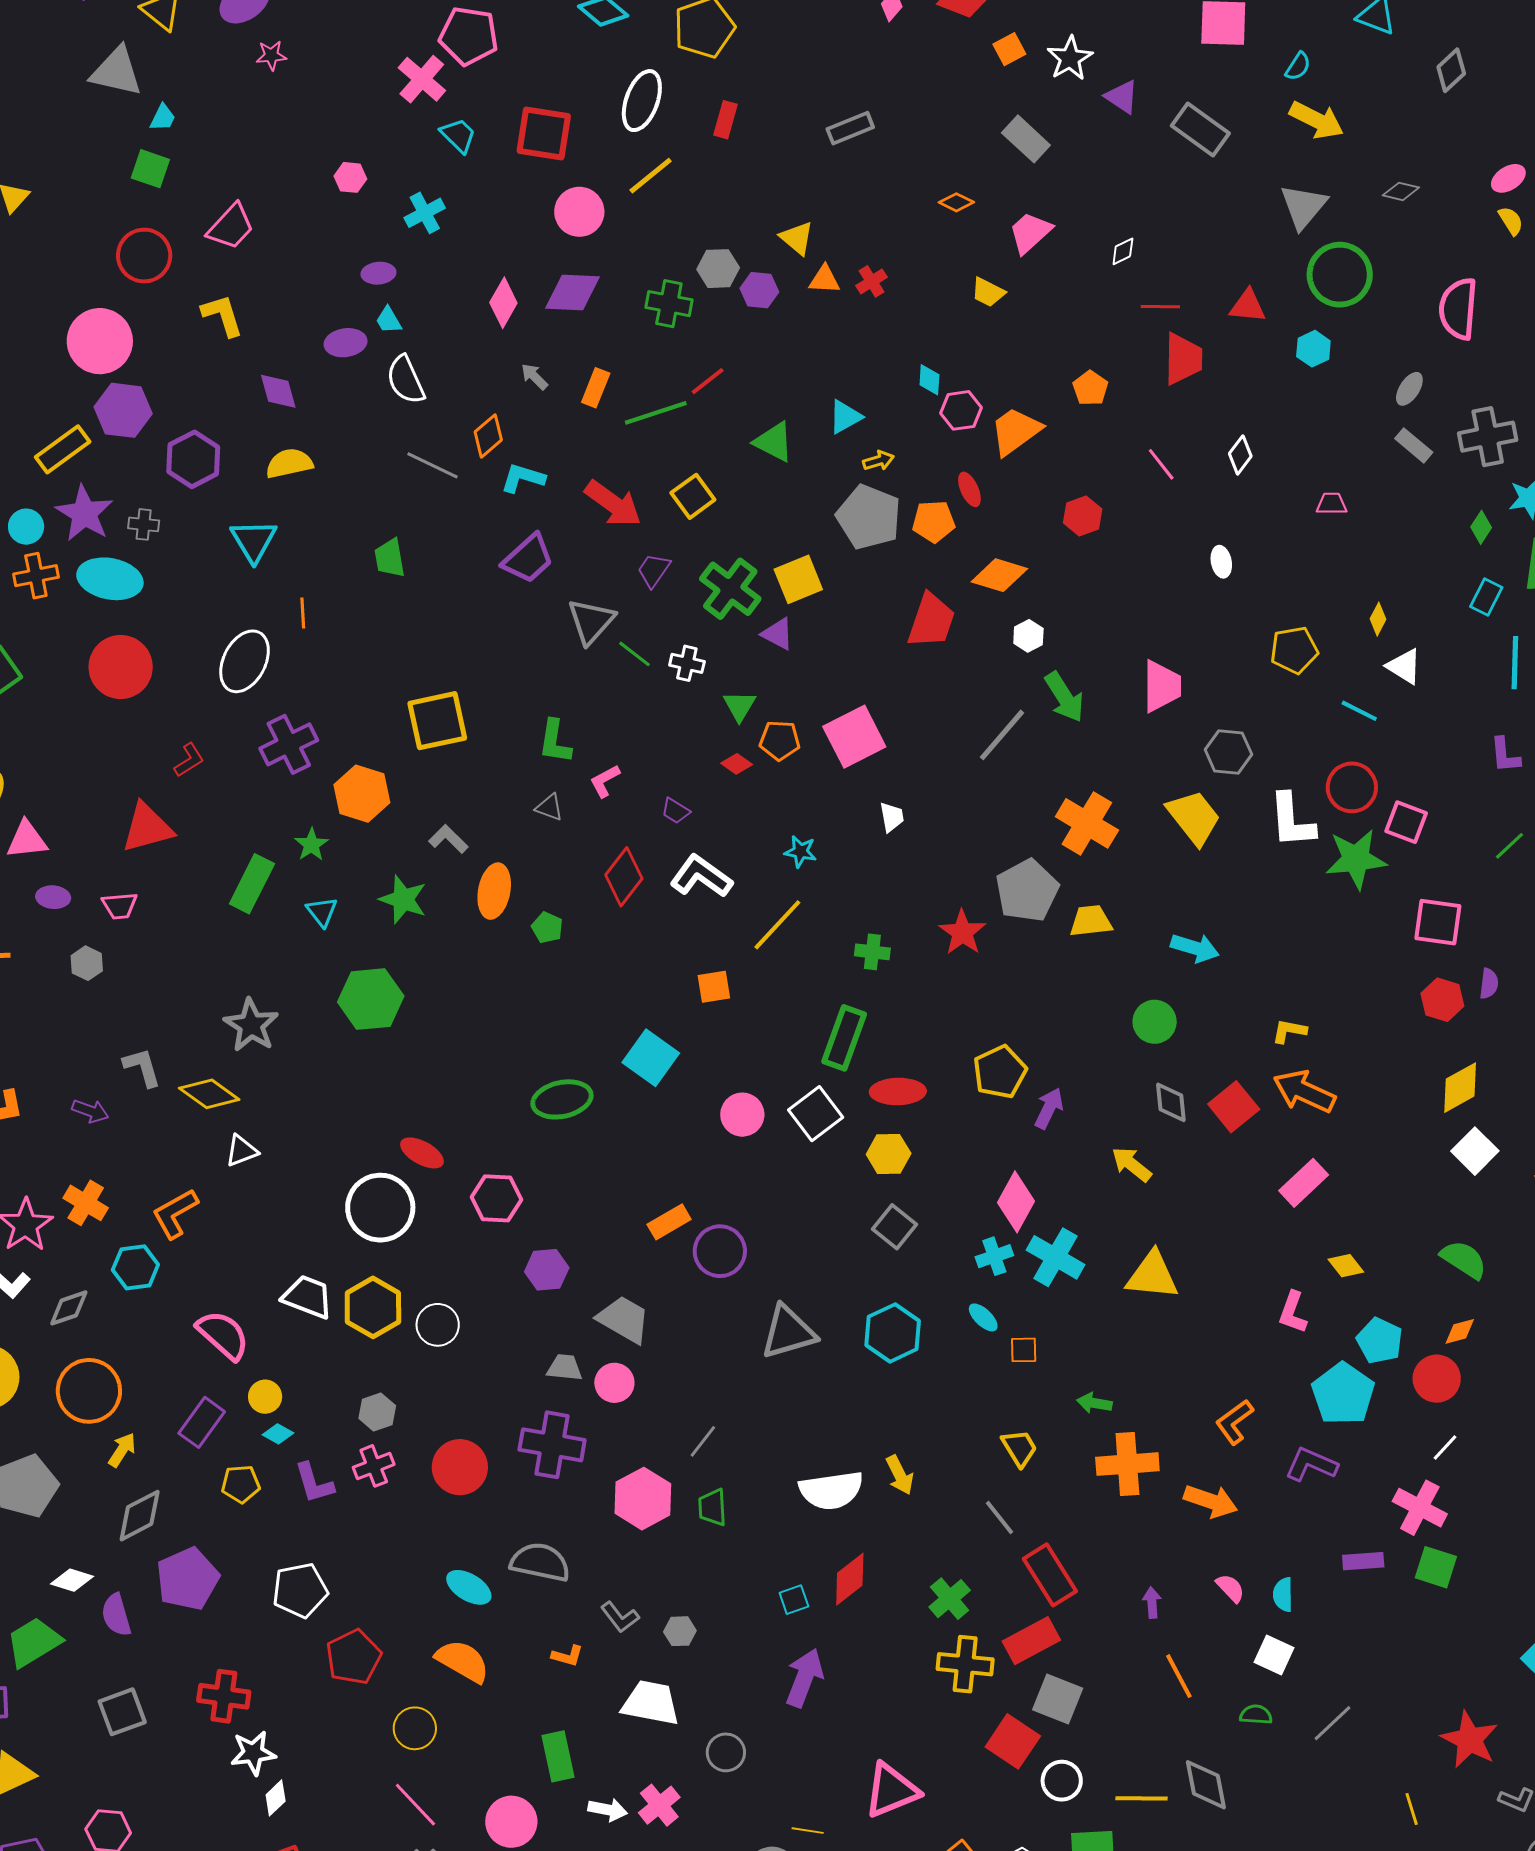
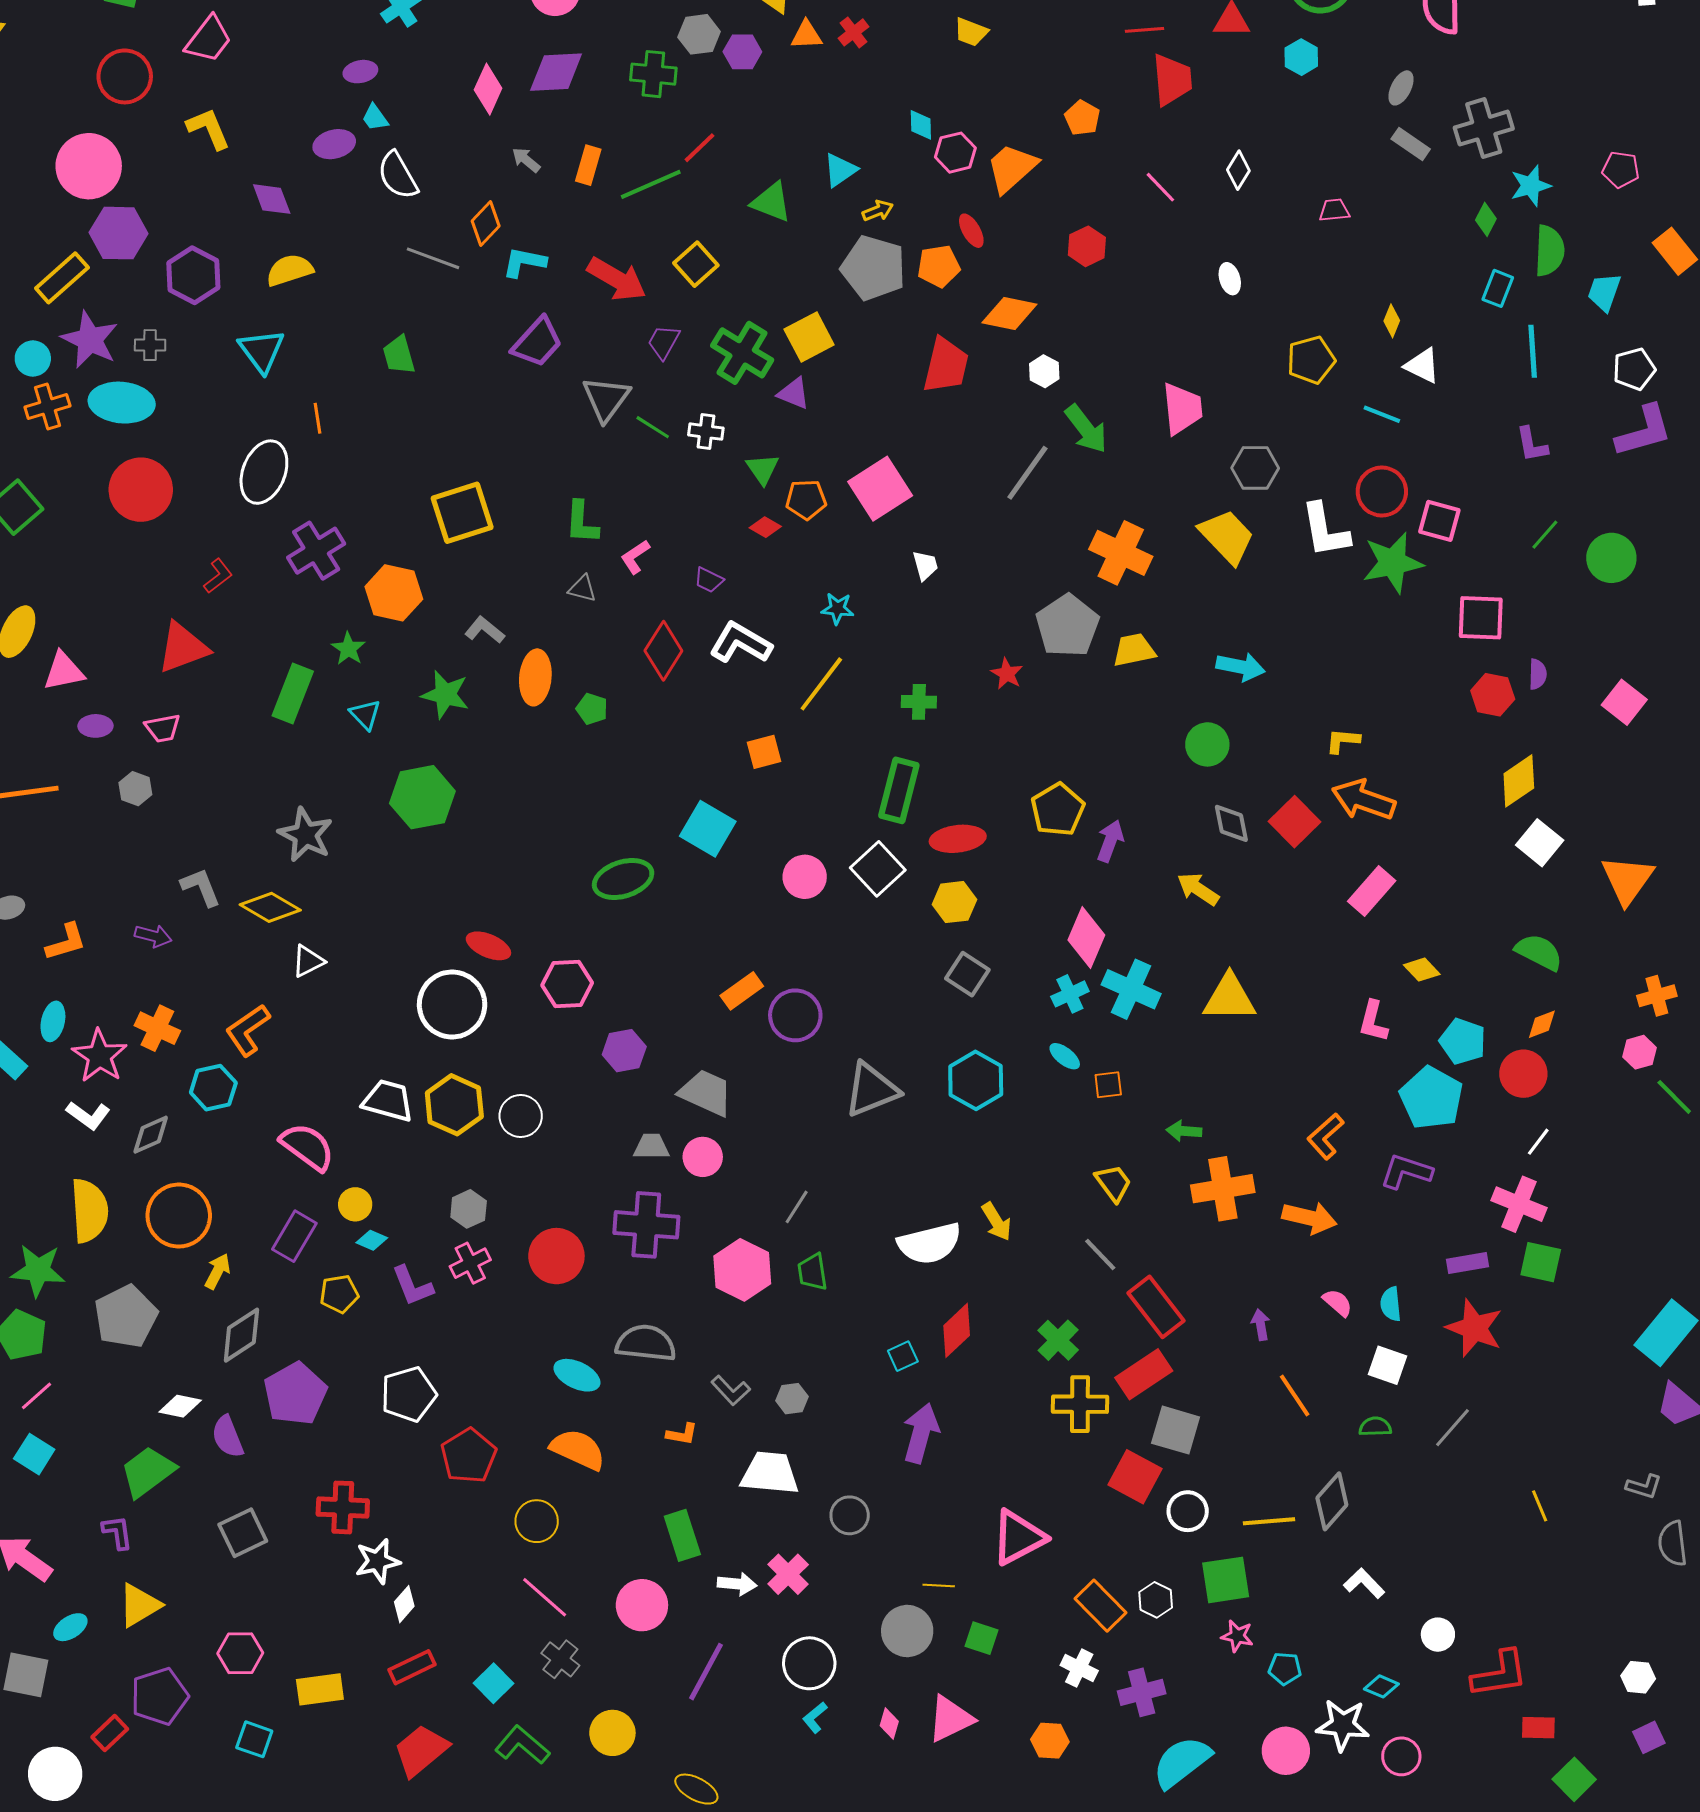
red star: (962, 932) -> (1007, 674), size x0.7
red star: (1470, 1740) -> (1474, 1328), moved
gray diamond: (1206, 1785) -> (1332, 1501), turned 58

